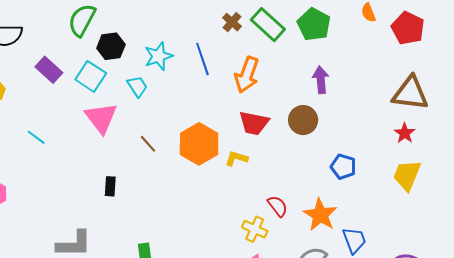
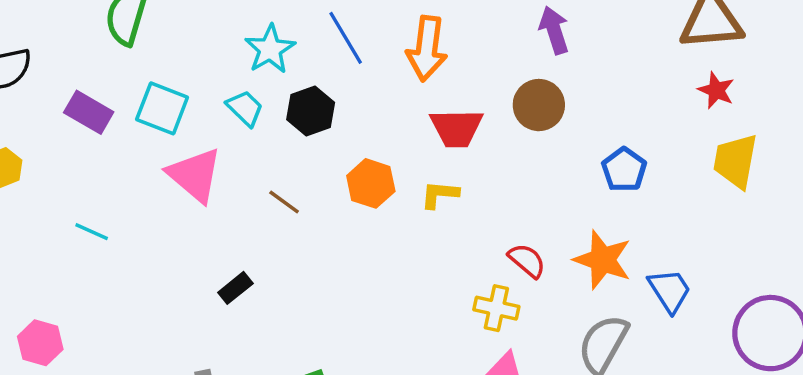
black hexagon: (111, 46) -> (311, 111), moved
orange hexagon: (199, 144) -> (371, 183), size x0.7
blue pentagon: (343, 167) -> (624, 170), turned 30
black rectangle: (110, 186) -> (235, 288), turned 60

